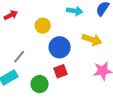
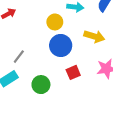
yellow circle: (43, 26) -> (55, 22), moved
red square: (61, 71) -> (73, 72), moved

